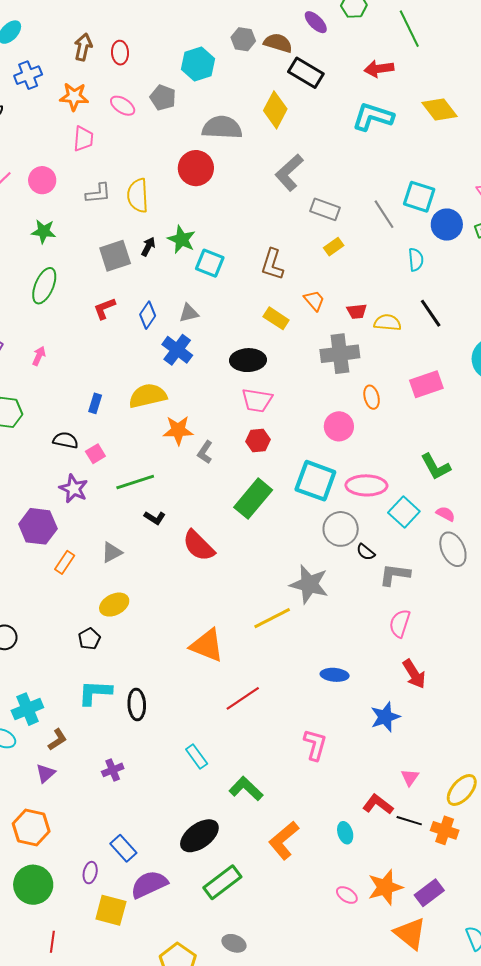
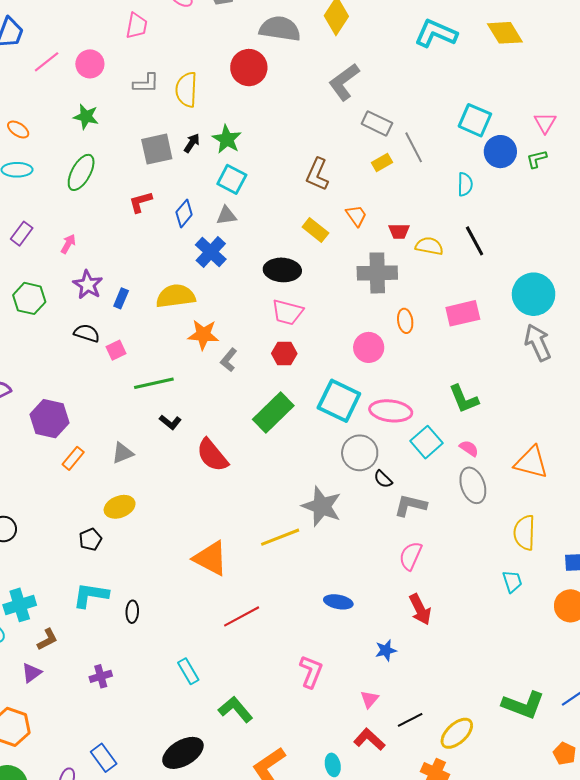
gray line: (384, 214) -> (414, 147), moved
cyan square: (210, 263) -> (232, 179), moved
purple star: (74, 489) -> (88, 285), moved
black ellipse: (137, 705) -> (132, 612), size x0.7
blue star: (385, 717) -> (386, 650), size x0.7
pink triangle: (410, 777) -> (369, 699), moved
black line: (409, 821) -> (410, 720), moved, turned -50

